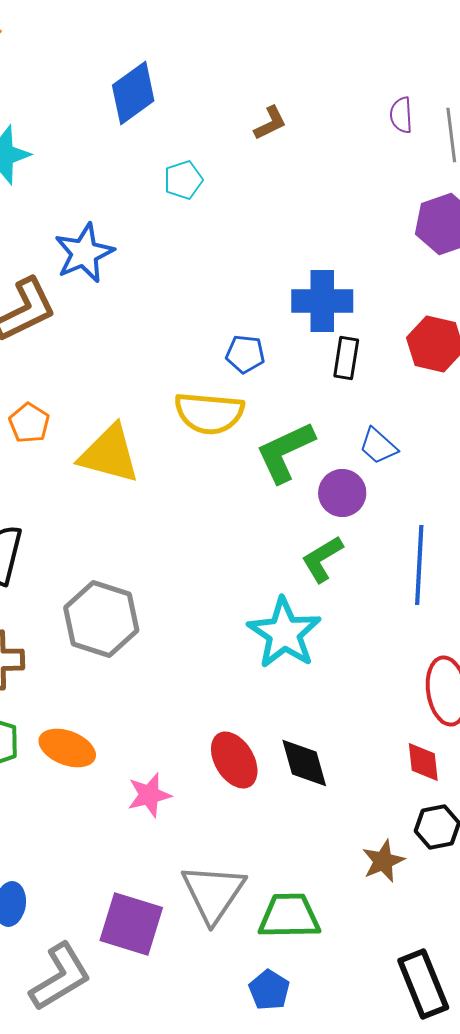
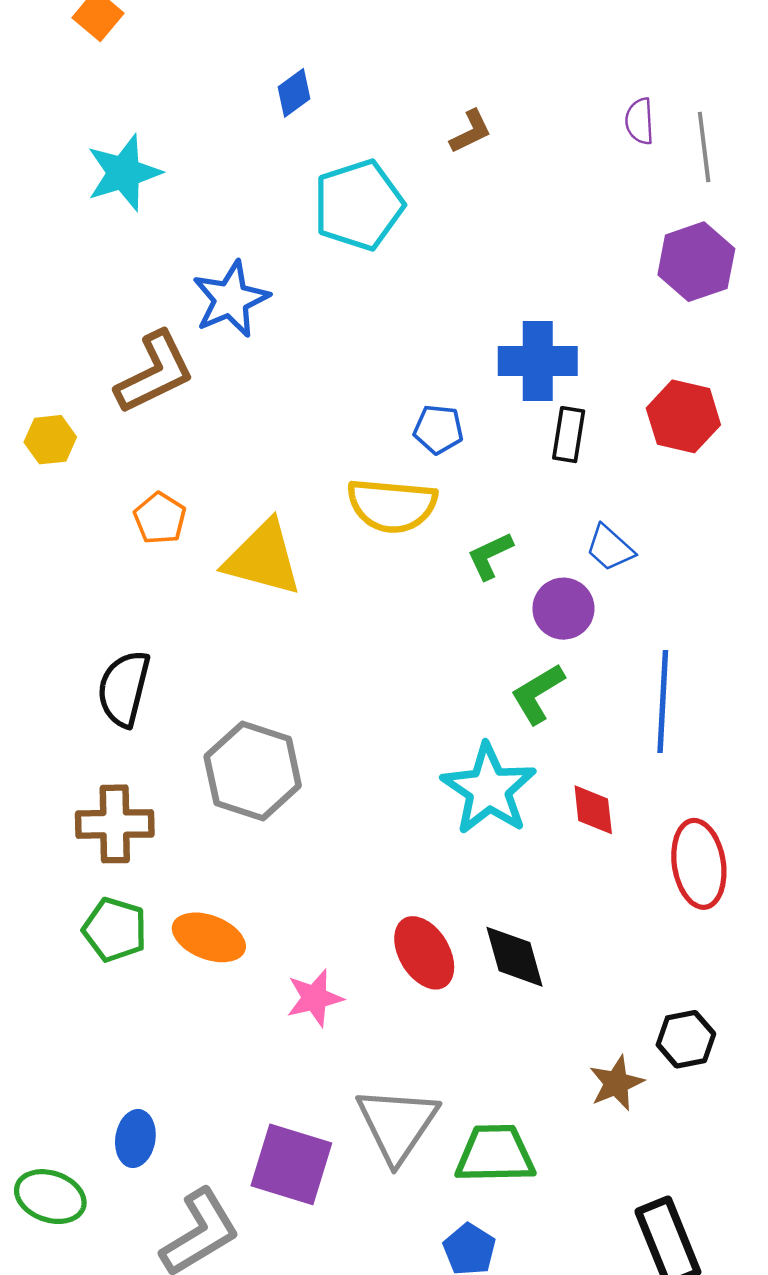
blue diamond: (133, 93) -> (294, 93), size x0.6
cyan pentagon: (183, 180) -> (358, 205), size x1.8
green L-shape: (285, 452) -> (490, 556), size x0.6
red diamond: (423, 762) -> (593, 810), moved

